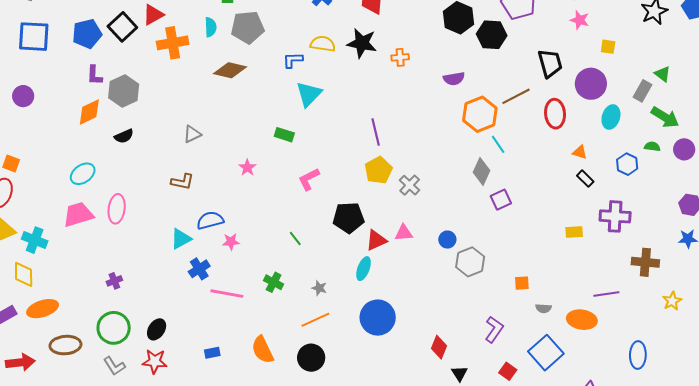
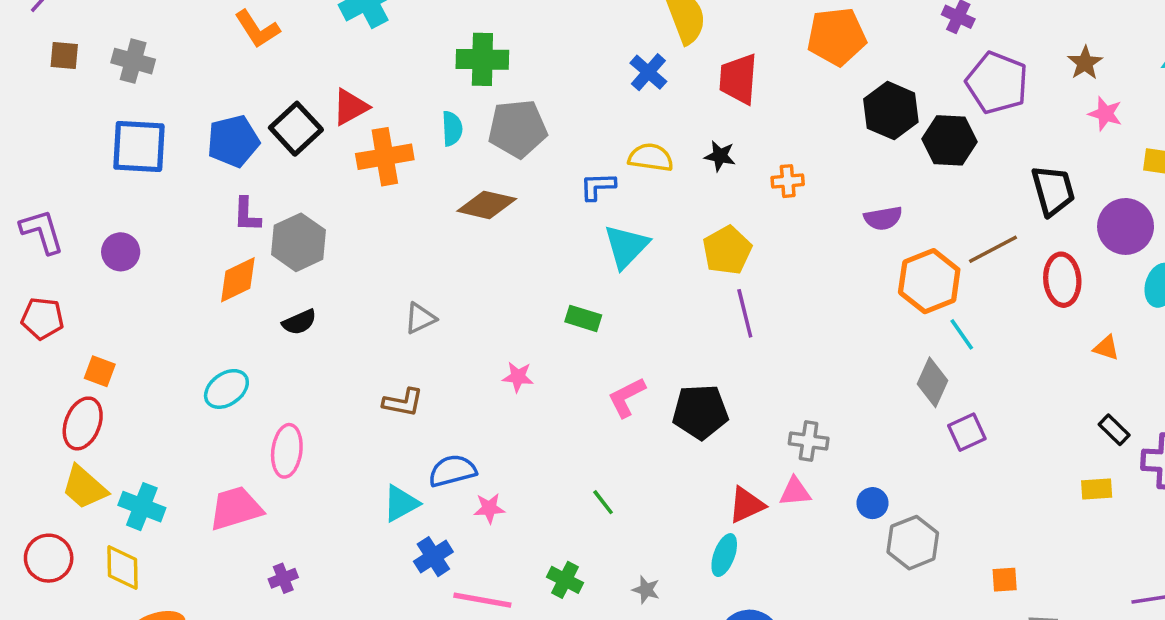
black star: (362, 43) -> (720, 156), size x0.6
pink star: (247, 168) -> (518, 377), turned -30
yellow pentagon: (378, 170) -> (727, 250), moved
black rectangle: (585, 179) -> (1114, 430), moved
gray cross: (410, 185) -> (809, 441), moved, turned -35
pink trapezoid: (78, 215) -> (236, 508), moved
black pentagon: (349, 218) -> (700, 412), moved

